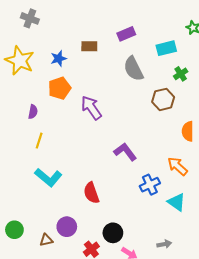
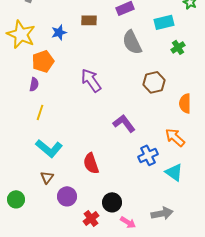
orange pentagon: (60, 88) -> (43, 61), moved
brown hexagon: (163, 99) -> (154, 82), moved
brown triangle: (46, 240) -> (47, 177), moved, turned -40
gray arrow: (164, 244) -> (162, 213), size x1.5

